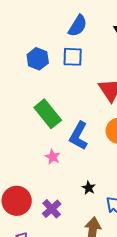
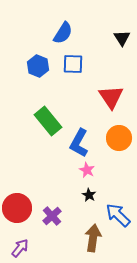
blue semicircle: (78, 26) -> (63, 33), moved
pink star: (53, 157) -> (87, 170), moved

